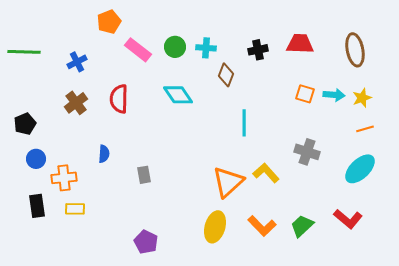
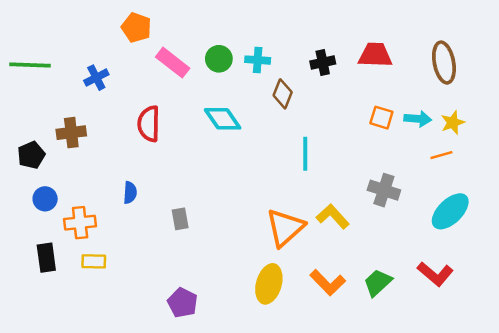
orange pentagon: (109, 22) -> (136, 28), turned -30
brown cross: (76, 103) -> (71, 133), moved, turned 30
orange line: (365, 129) -> (441, 155), moved

